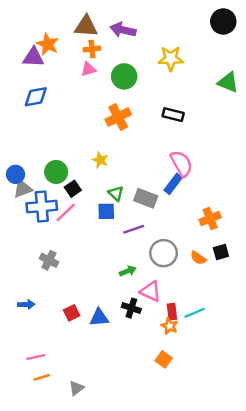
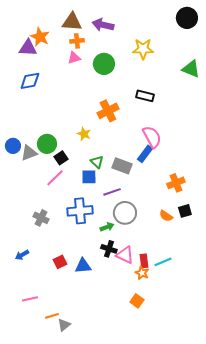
orange cross: (118, 117) -> (108, 111), moved
gray triangle: (23, 189) -> (29, 153), moved
blue cross: (42, 207) -> (80, 211), moved
gray circle: (164, 253) -> (125, 213), moved
pink triangle: (150, 291) -> (125, 255), moved
blue arrow: (26, 304) -> (22, 255), turned 152
black cross: (131, 308) -> (109, 249), moved
orange line: (42, 377) -> (52, 316), moved

